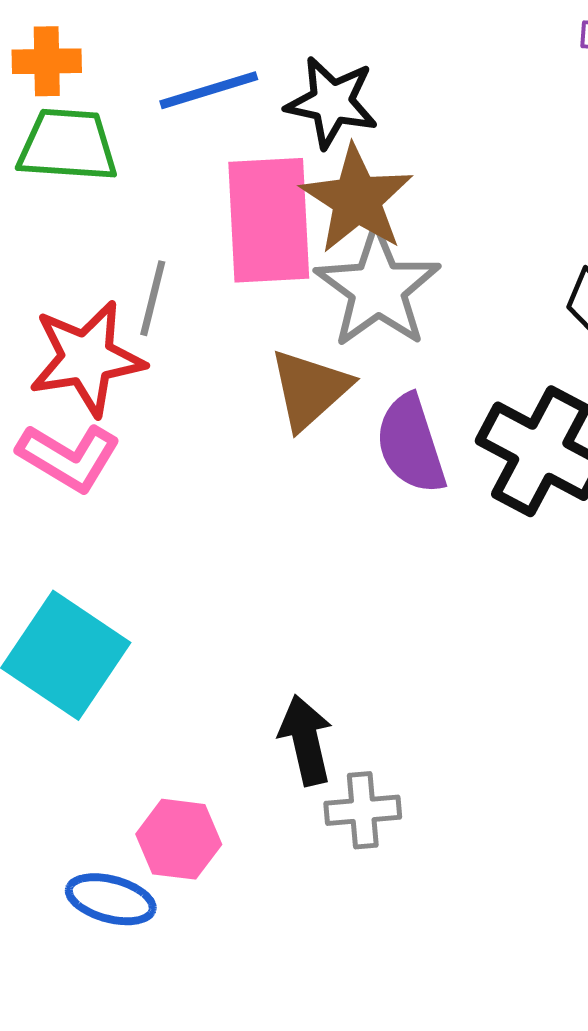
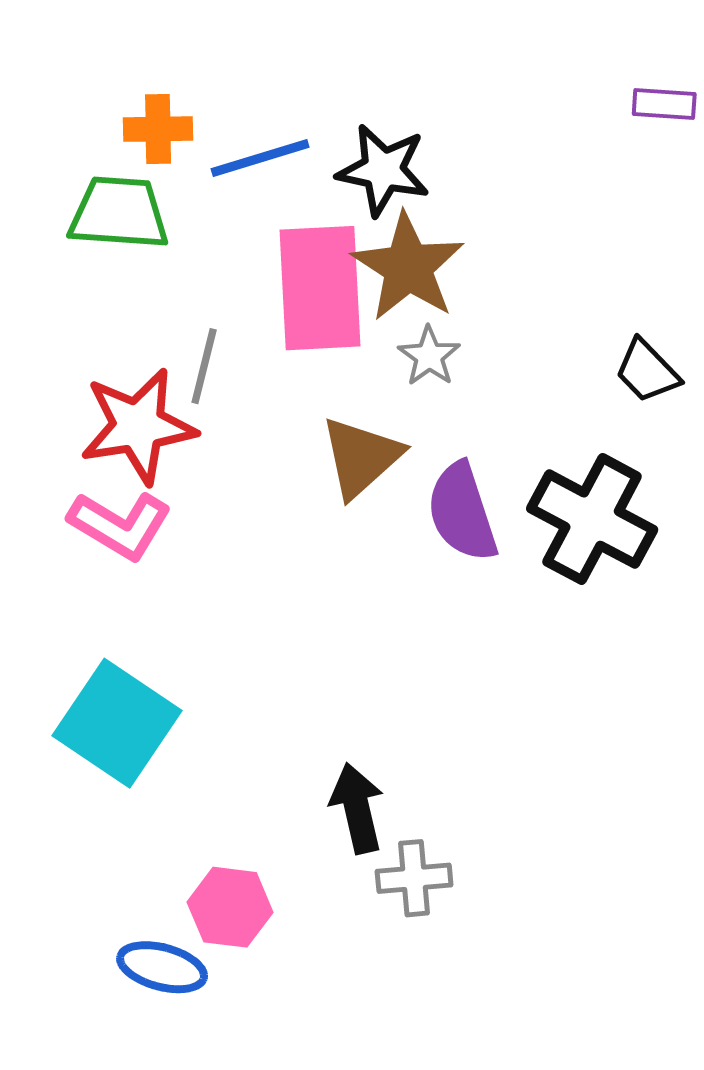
orange cross: (47, 61) -> (158, 129), moved
gray star: (378, 288) -> (429, 356), size x0.5

